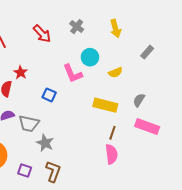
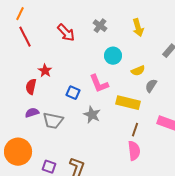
pink L-shape: (73, 73) -> (99, 84), moved
gray semicircle: (139, 100) -> (151, 86), moved
gray star: (45, 143) -> (92, 115), moved

